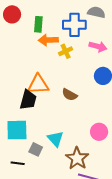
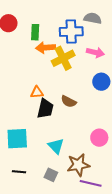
yellow cross: (66, 51) -> (63, 58), size x1.6
orange triangle: (38, 84) -> (37, 92), size x0.6
black trapezoid: (28, 100) -> (45, 109), moved
gray square: (36, 149) -> (51, 175), moved
brown star: (77, 158) -> (78, 165), turned 30

